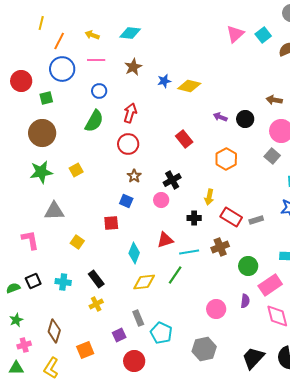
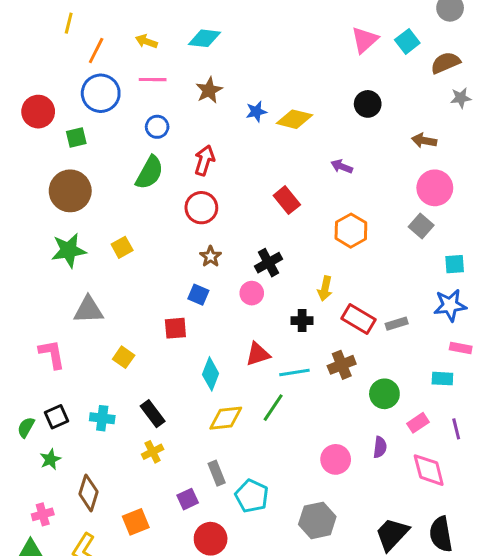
black circle: (245, 119) -> (368, 104), moved
pink rectangle: (270, 285) -> (418, 423), size x0.6
green semicircle: (13, 288) -> (26, 427), turned -40
green star: (16, 320) -> (50, 459), moved

